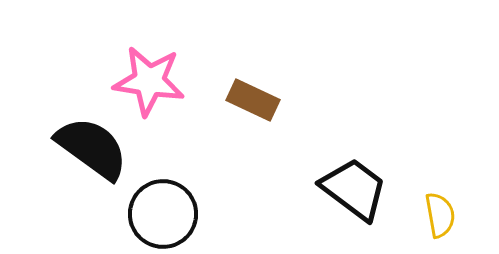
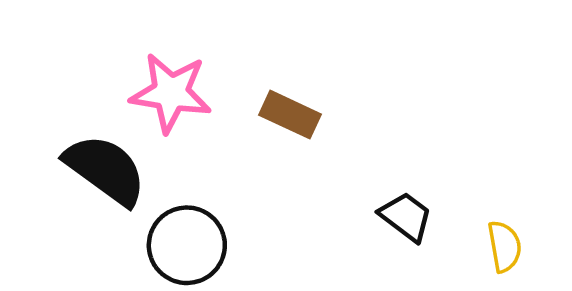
black trapezoid: (354, 189) -> (406, 217), size x0.7

